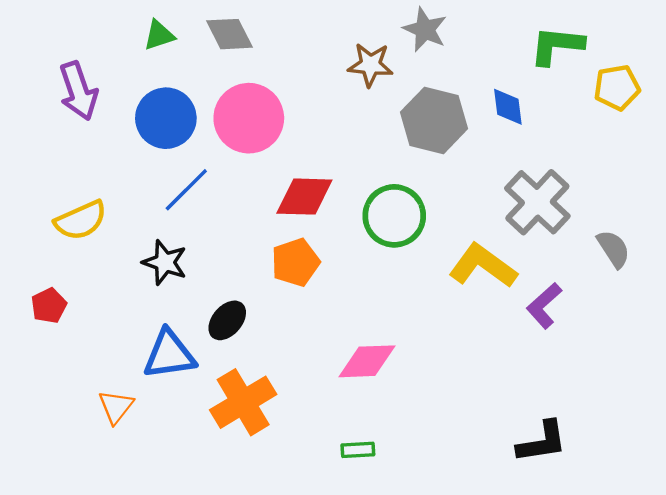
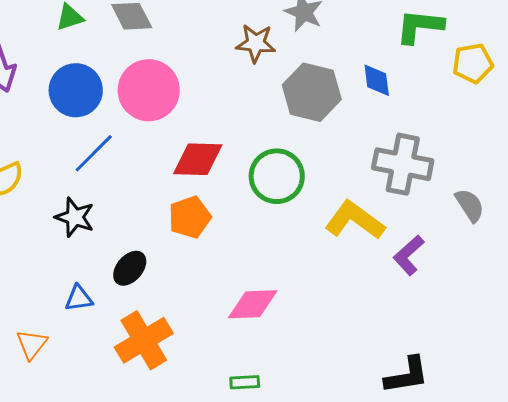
gray cross: (537, 202) -> (403, 164), turned -32
blue triangle: (169, 354) -> (79, 298), size x0.6

